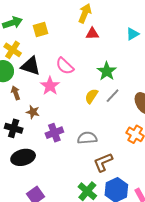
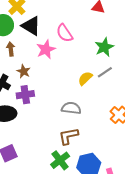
yellow semicircle: (91, 96) -> (85, 78), moved
purple cross: (54, 133) -> (25, 95), moved
brown L-shape: (103, 162) -> (68, 136), moved

